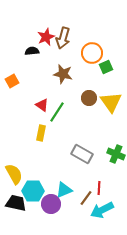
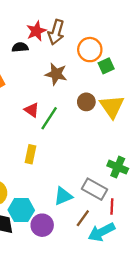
yellow rectangle: (41, 133) -> (31, 154), moved
gray rectangle: (82, 154) -> (94, 189), moved
red line: (99, 188) -> (112, 207), moved
cyan triangle: (64, 190) -> (63, 196), moved

